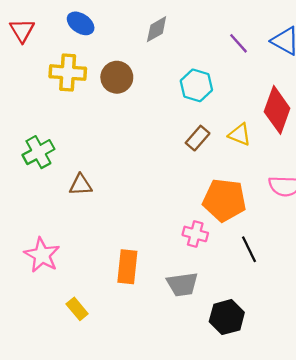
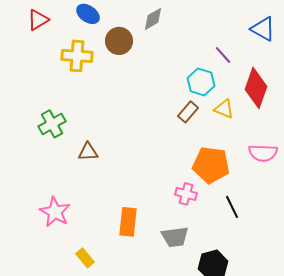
red triangle: (22, 30) -> (38, 20), turned 30
purple line: (239, 43) -> (223, 55), moved
brown circle: (117, 77) -> (119, 41), moved
cyan hexagon: (196, 85) -> (201, 82), moved

